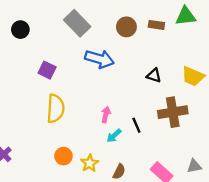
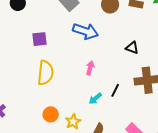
purple square: (47, 70) -> (40, 39), turned -35
pink arrow: (106, 114) -> (90, 68), moved
black line: (136, 125) -> (115, 90), turned 48

